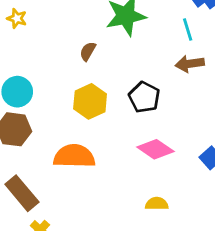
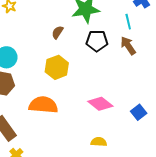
brown arrow: (190, 64) -> (128, 46), turned 60
black pentagon: (144, 97) -> (97, 41), moved, turned -30

